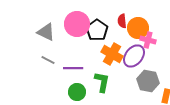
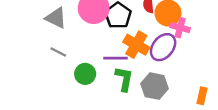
purple line: (73, 68) -> (116, 58), moved
gray hexagon: (148, 81) -> (155, 86), moved
green circle: (77, 92) -> (85, 74), moved

